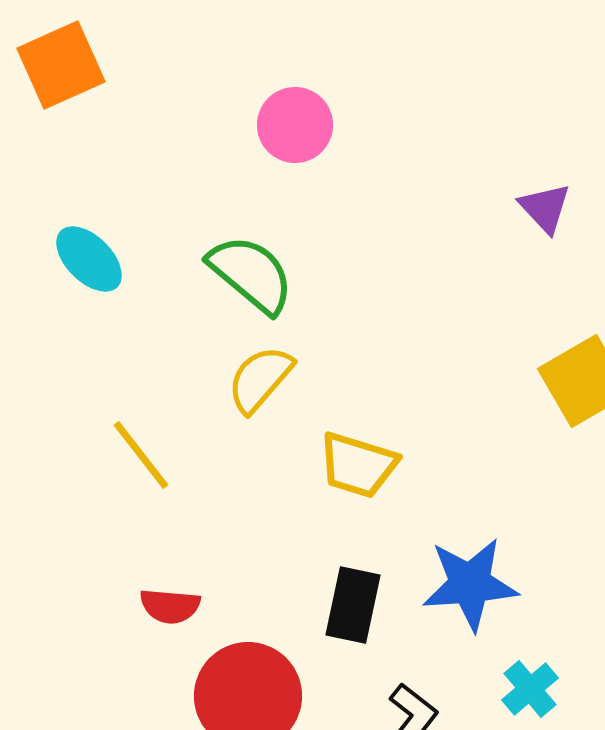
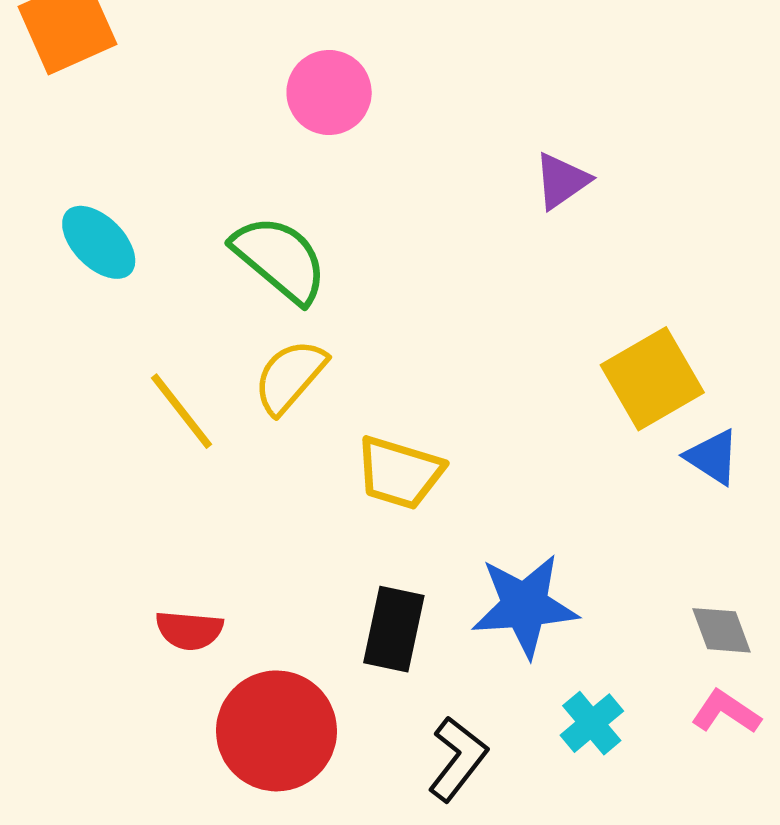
purple triangle: (545, 208) -> (562, 181), moved, turned 38
yellow line: (141, 455) -> (181, 411), moved

